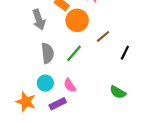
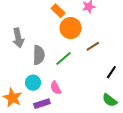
gray arrow: (39, 20) -> (18, 38), moved
black line: (125, 53) -> (111, 72), moved
green semicircle: (118, 92) -> (110, 100), moved

